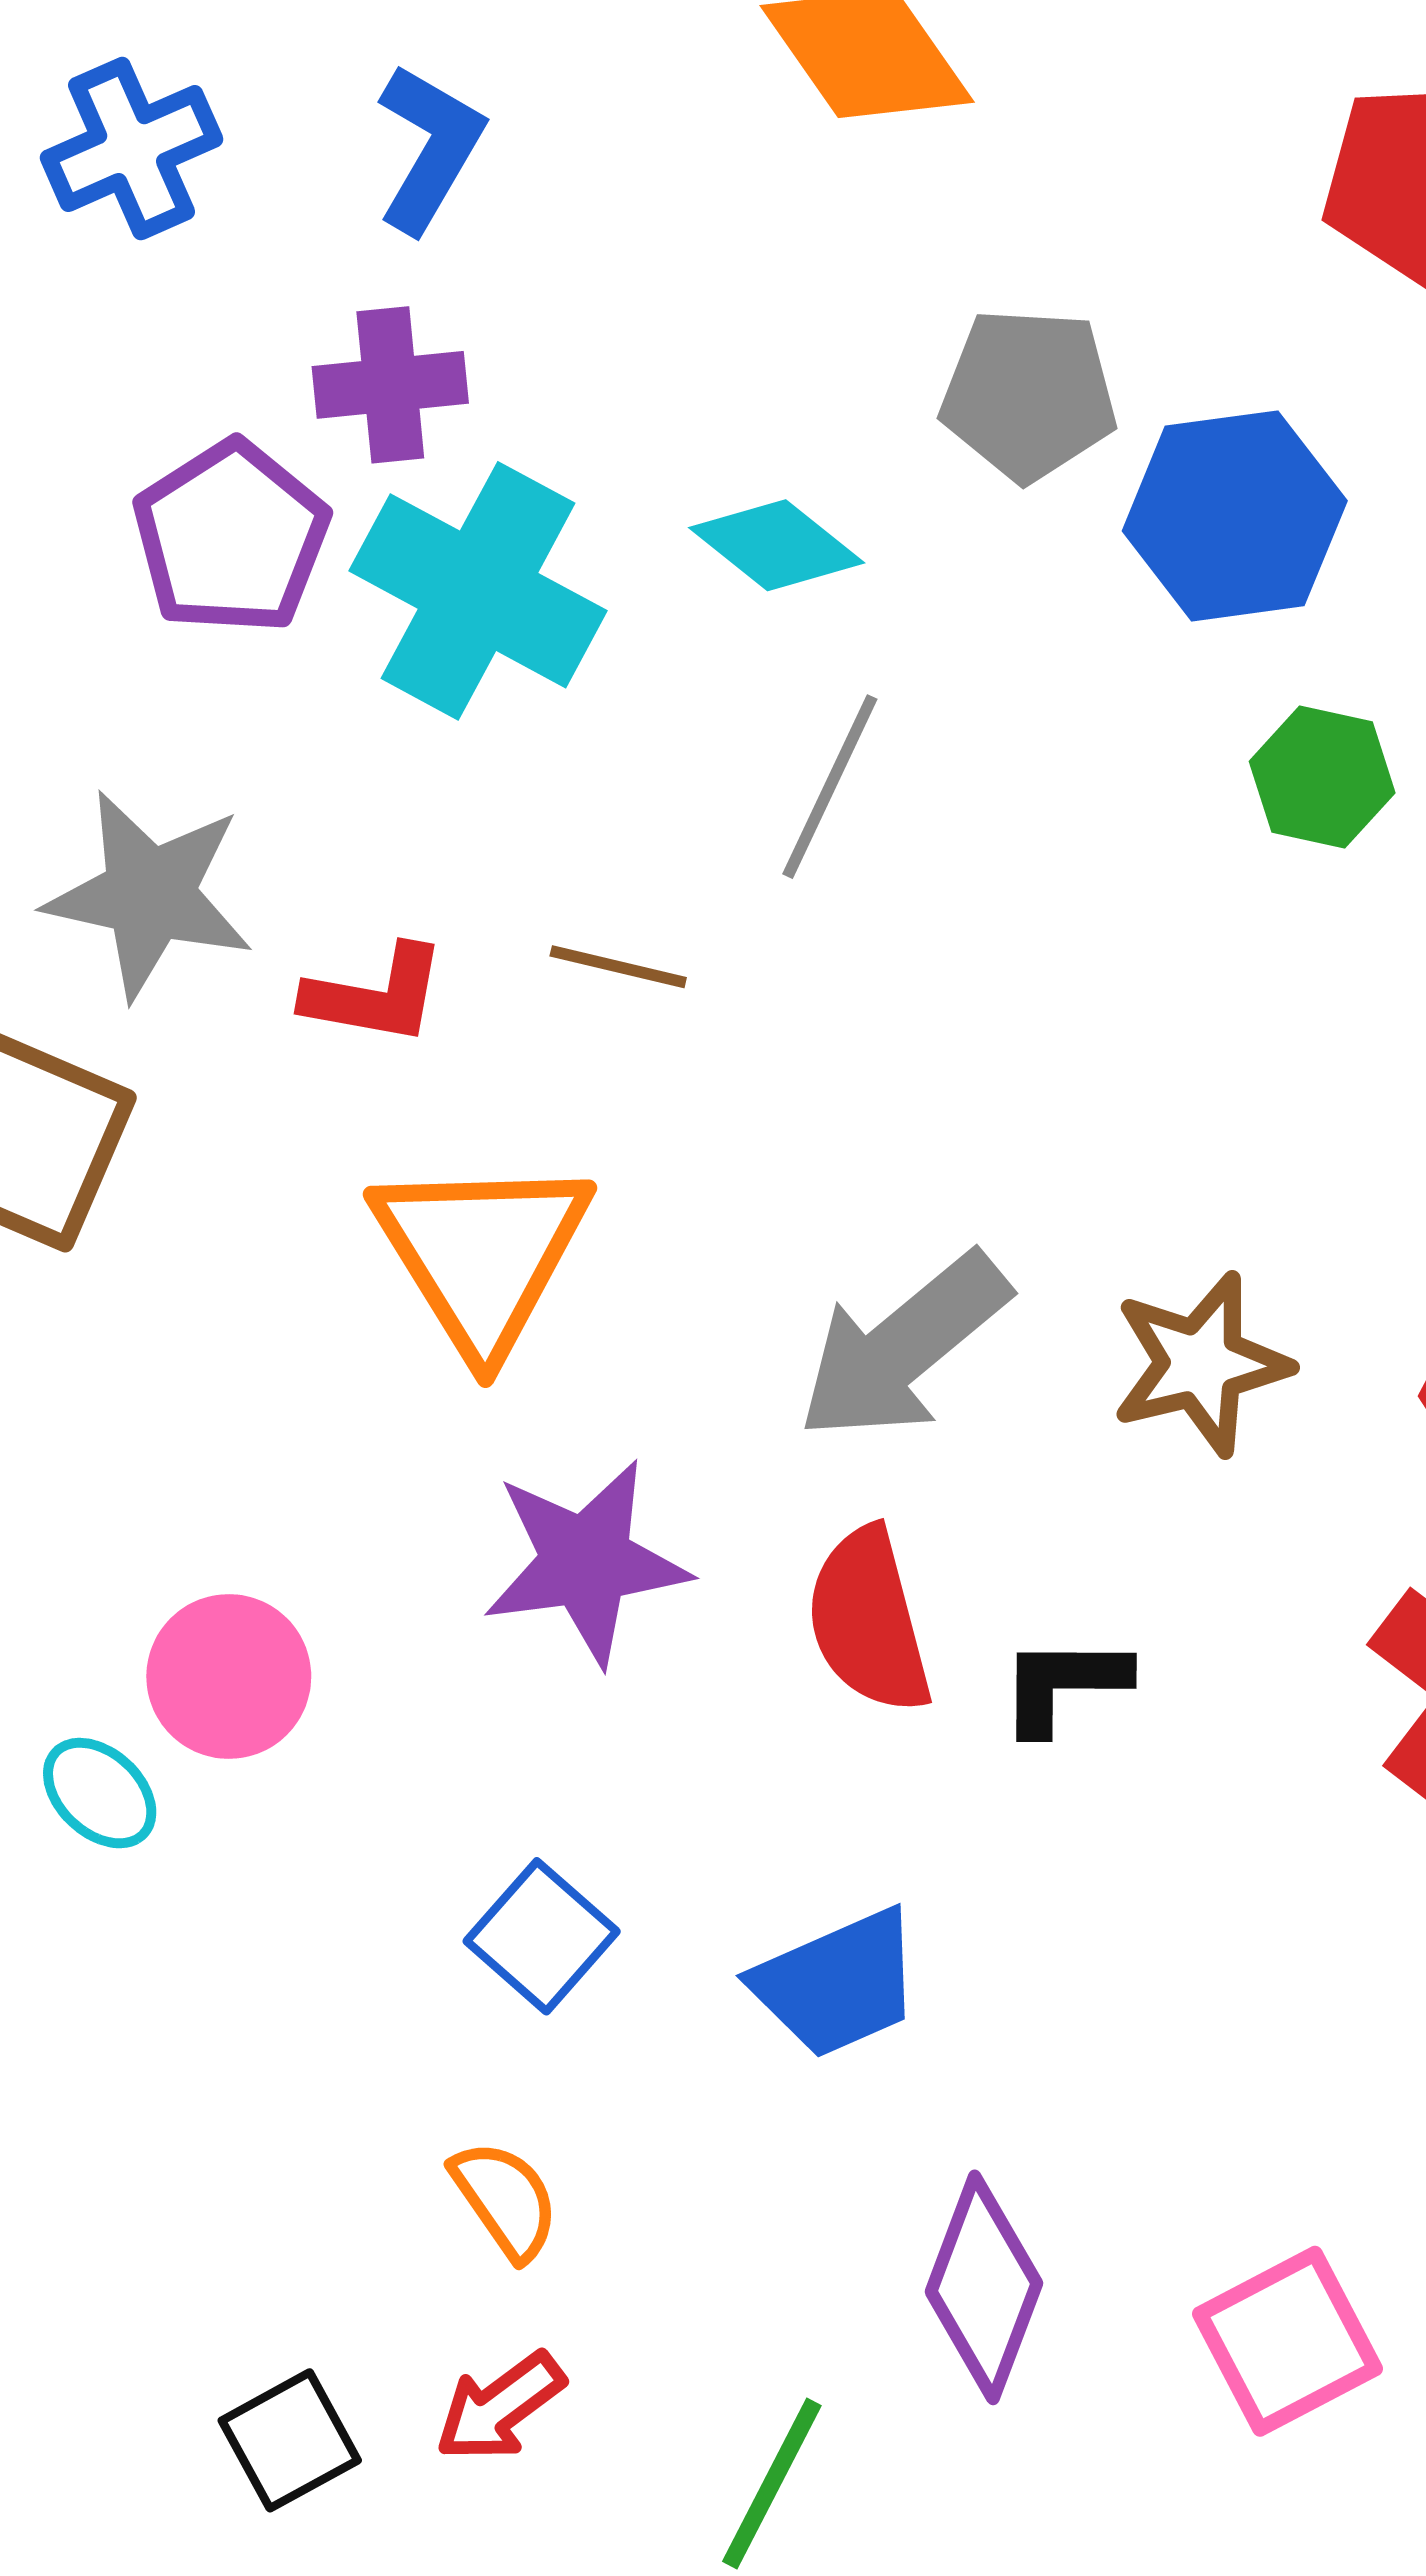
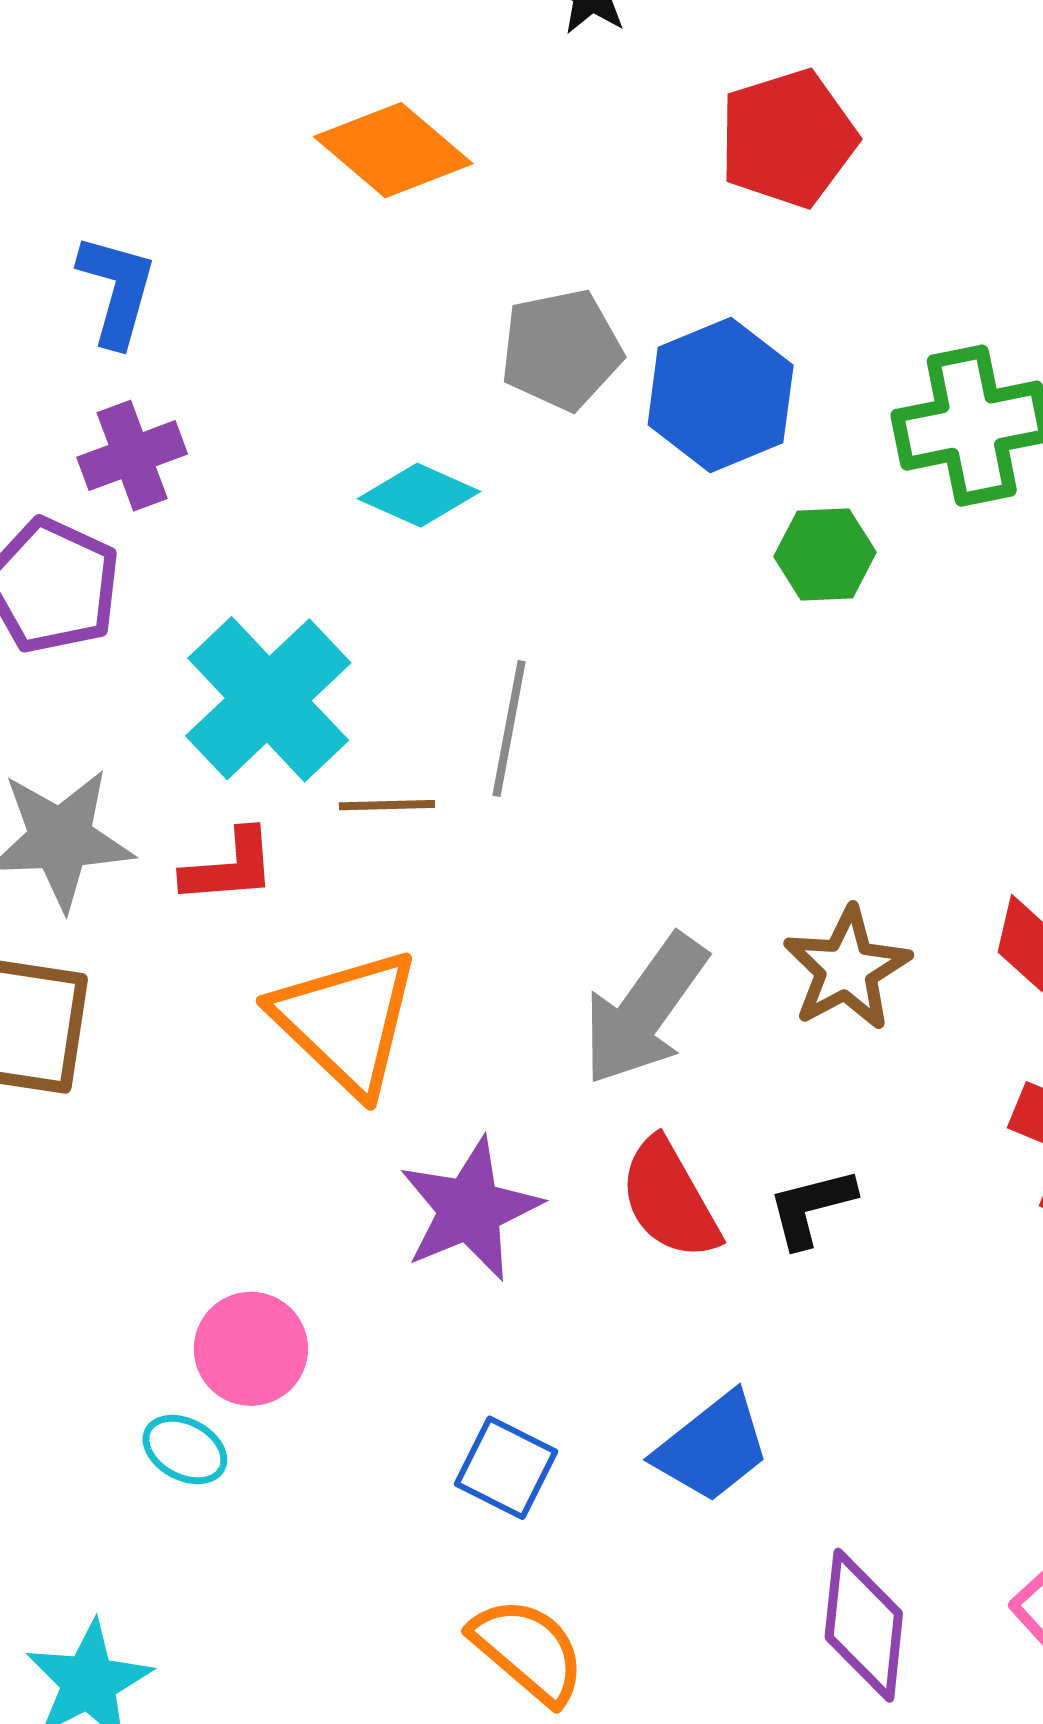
cyan cross: (478, 591) -> (268, 699), moved, turned 33
gray line: (830, 787) -> (509, 728), moved
orange semicircle: (505, 2200) -> (528, 1651), size x1.4

